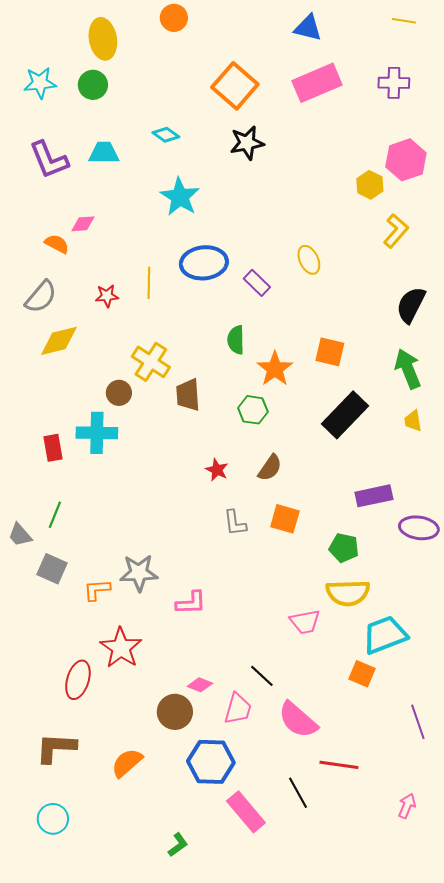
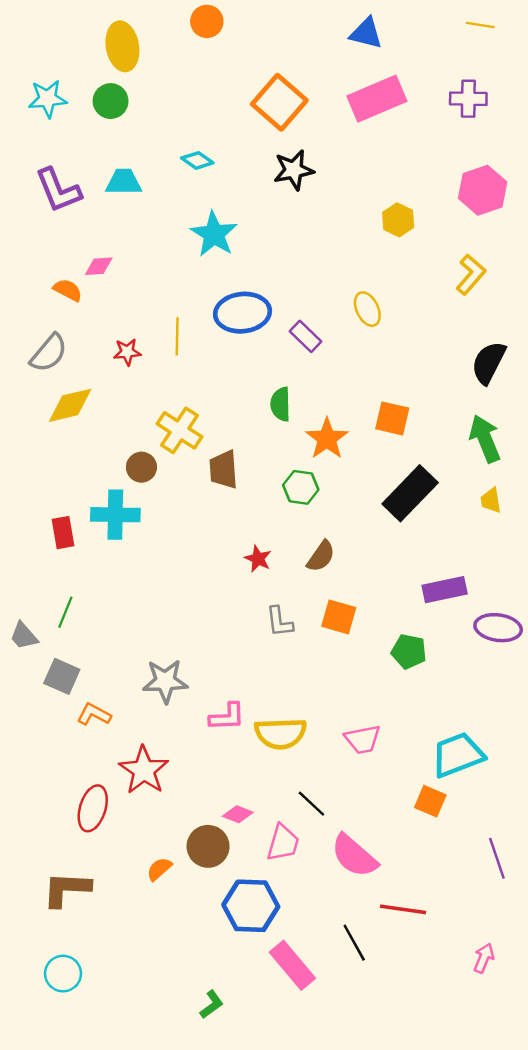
yellow hexagon: (370, 185) -> (398, 220), moved
orange L-shape: (97, 590) -> (94, 714), moved, turned 32
yellow semicircle: (348, 593) -> (281, 733), moved
orange semicircle: (127, 763) -> (159, 869), moved, size x0.7

